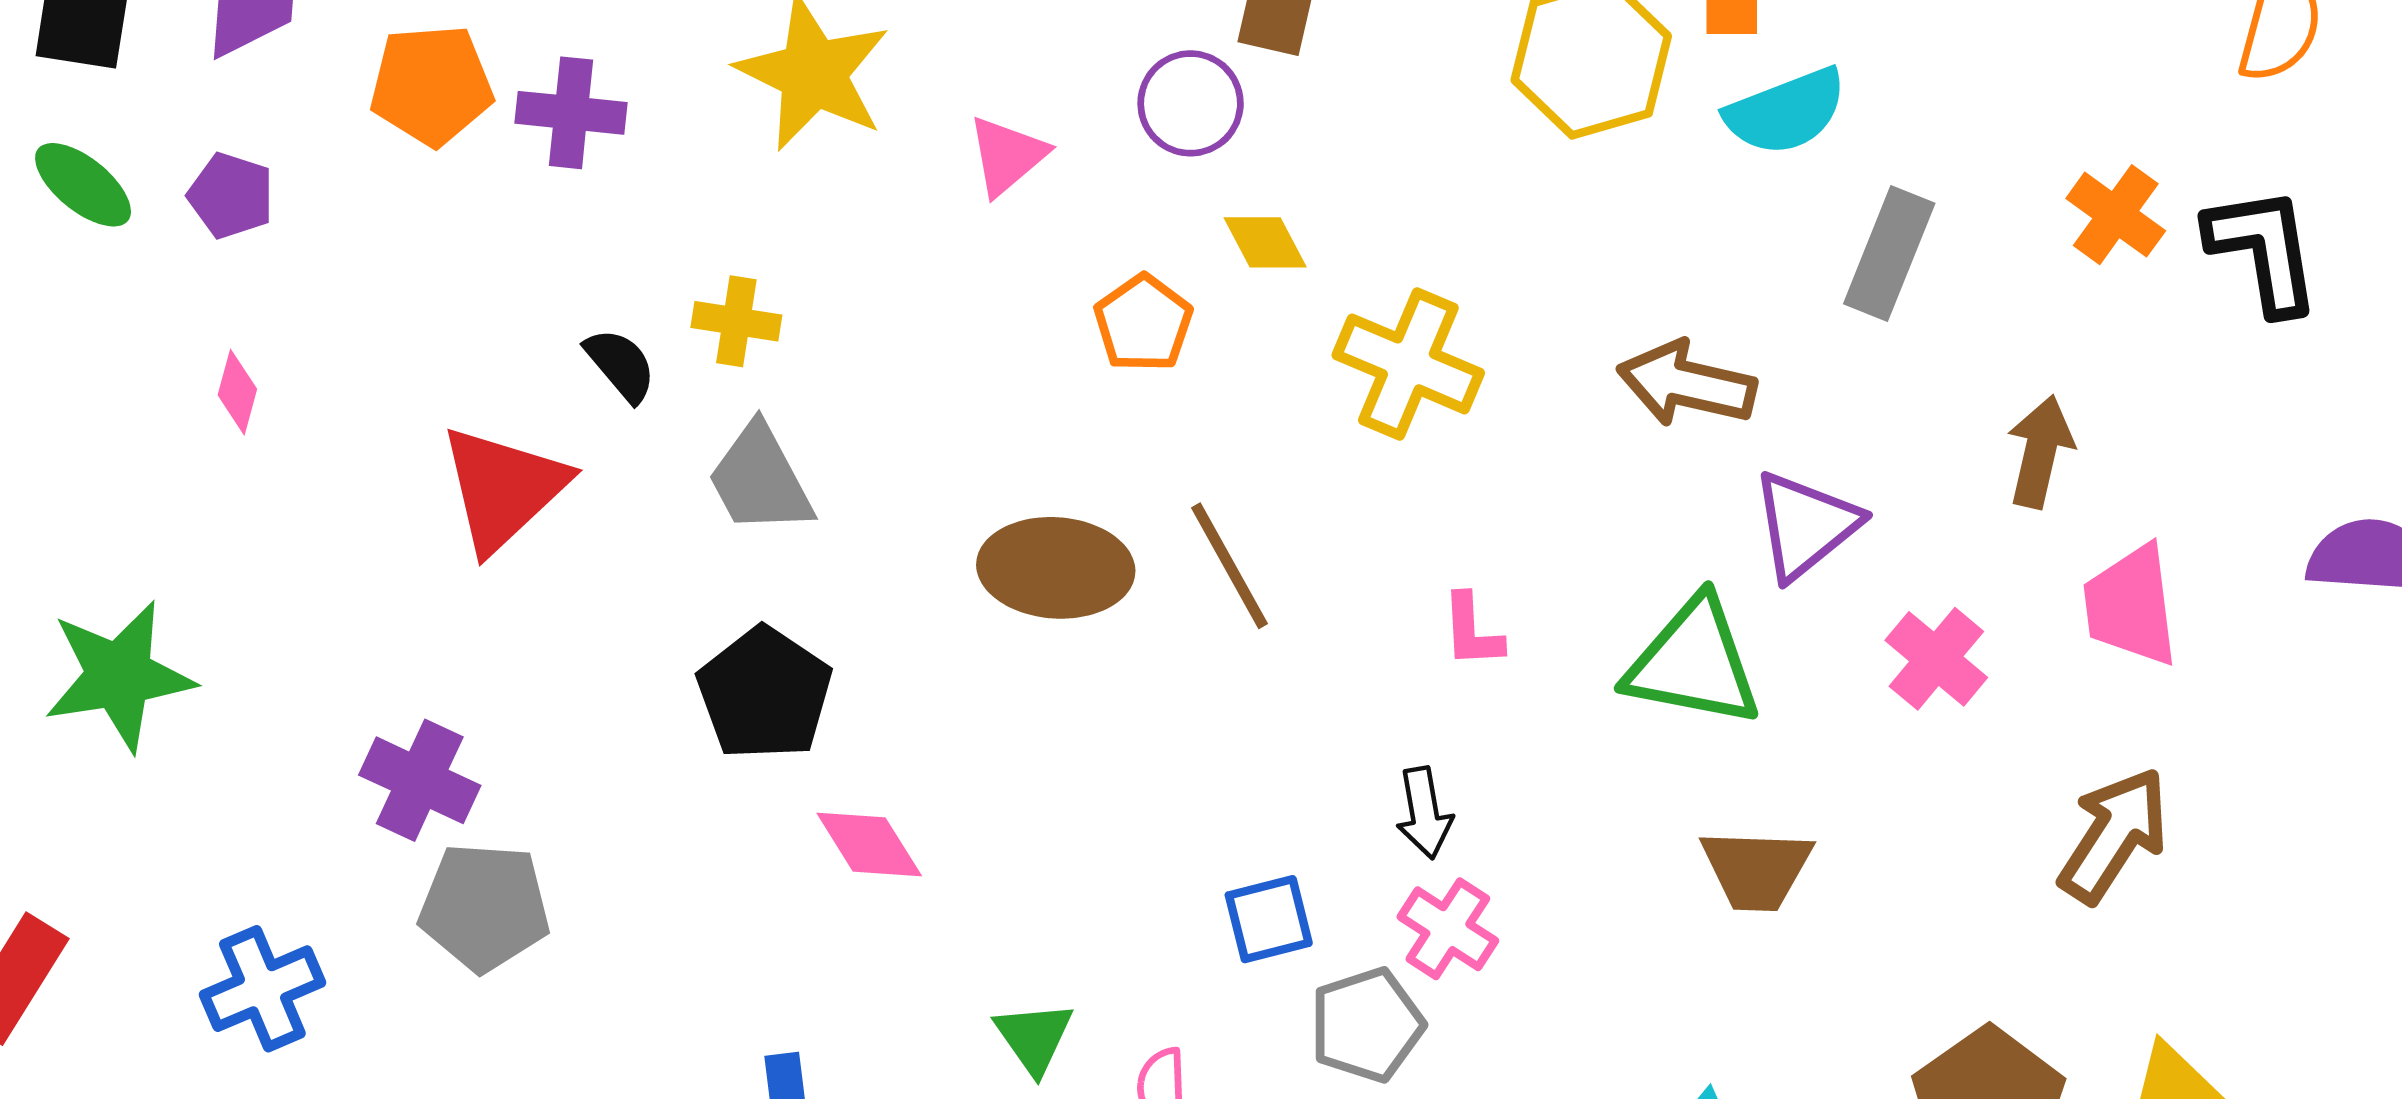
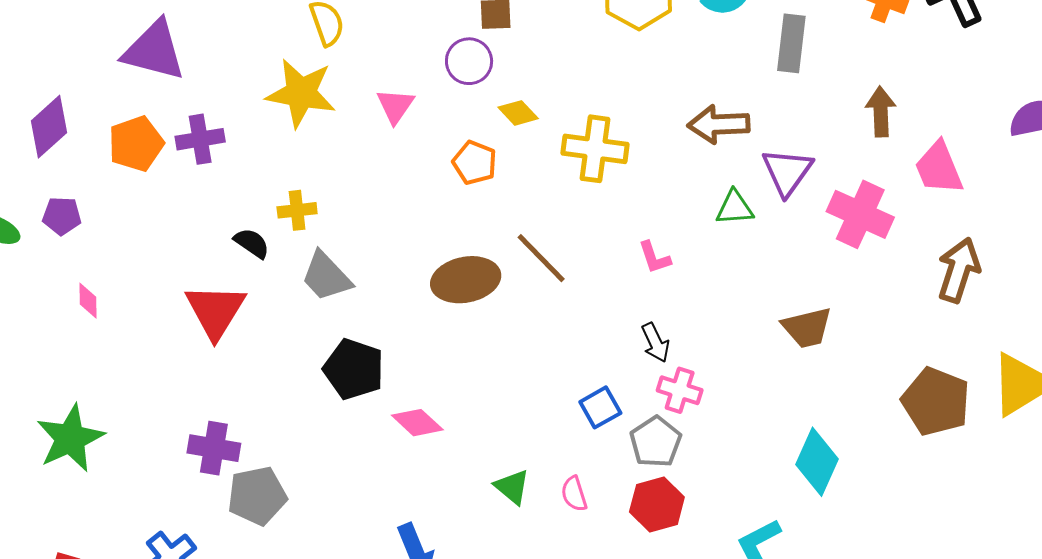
pink cross: (1936, 659) -> (860, 214), size x1.4
green triangle: (1693, 663) -> (735, 208), moved, size x0.6

